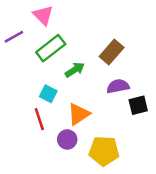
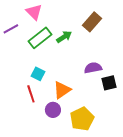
brown rectangle: (112, 52) -> (92, 22), moved
green arrow: (75, 70) -> (64, 37), moved
yellow pentagon: (104, 151) -> (82, 119), turned -30

